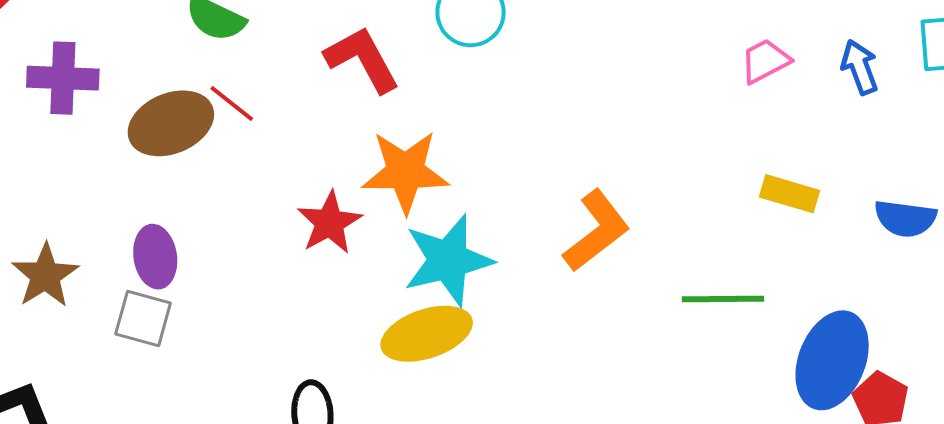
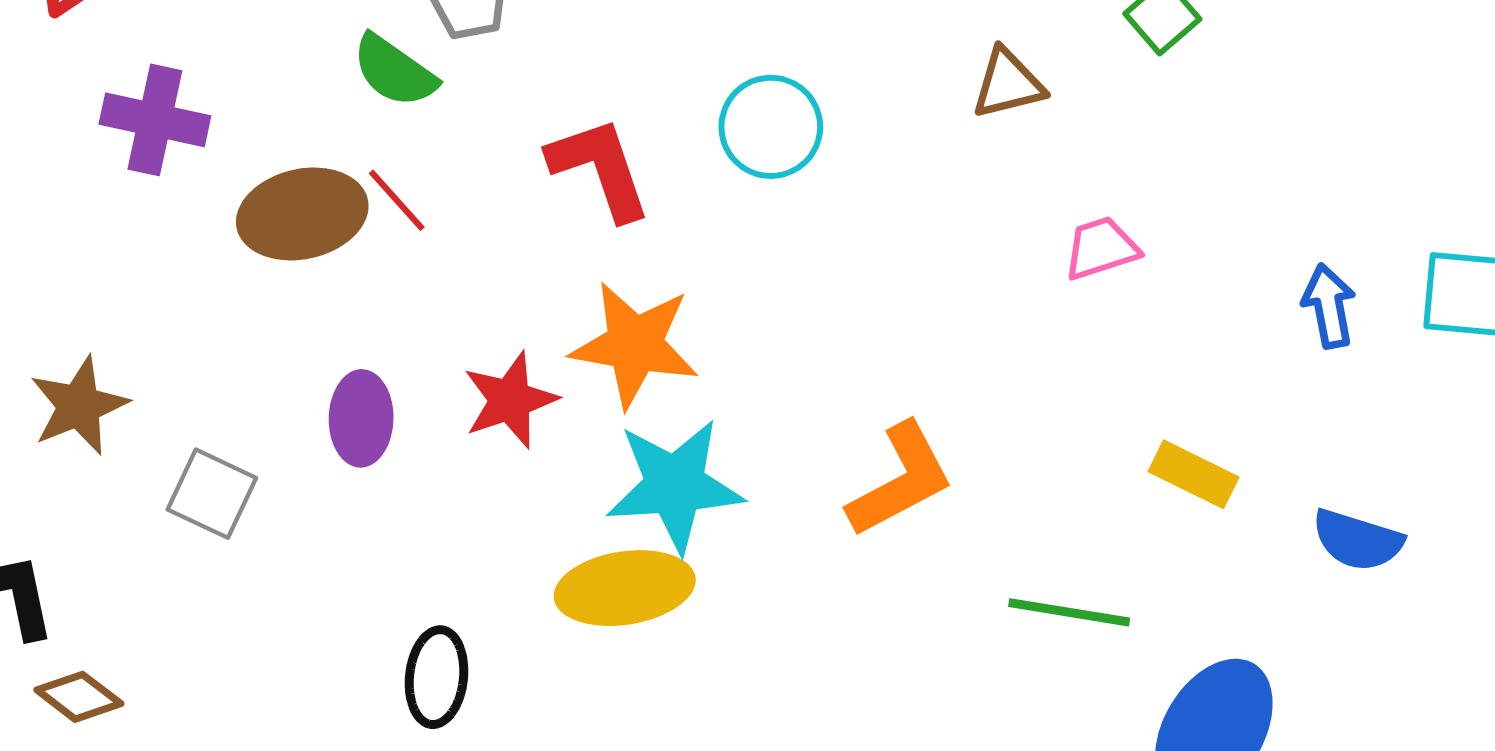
pink trapezoid: (765, 61) -> (1101, 248), moved
purple ellipse: (155, 257) -> (361, 418), moved

